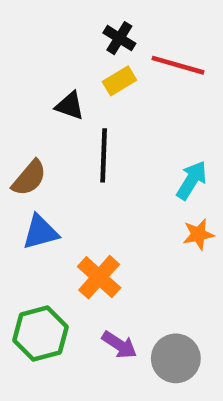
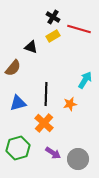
black line: (104, 155) -> (46, 94), moved
brown semicircle: (29, 178) -> (13, 68), moved
orange star: (198, 234) -> (70, 104), moved

